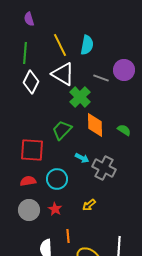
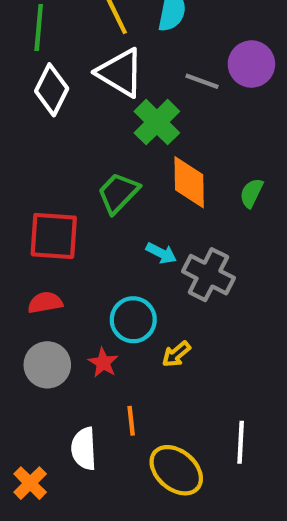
green semicircle: (124, 130) -> (251, 193), turned -96
cyan circle: (57, 179) -> (133, 320), moved

